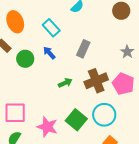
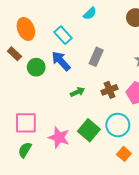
blue arrow: (49, 53) -> (61, 61), size x1.5
brown cross: (96, 81) -> (110, 90), size x0.7

